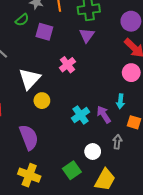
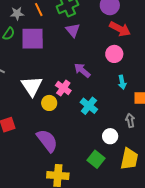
purple square: (44, 32) -> (33, 39), size x1.4
pink cross: (67, 65) -> (63, 88), moved
pink circle: (131, 73) -> (114, 54), moved
purple arrow: (104, 114) -> (82, 70), moved

